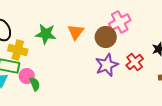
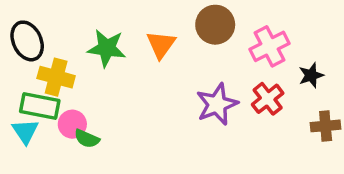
pink cross: (120, 22) -> (269, 46), moved
brown circle: (106, 37) -> (215, 25), moved
green semicircle: (35, 84) -> (87, 139), turned 136

